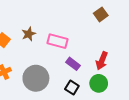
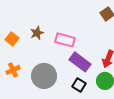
purple rectangle: (73, 64) -> (80, 62), size x1.5

